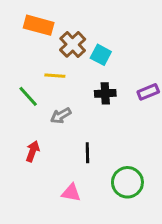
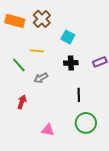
orange rectangle: (39, 25) -> (15, 21), moved
brown cross: (73, 44) -> (42, 19), moved
black line: (87, 153) -> (79, 95), moved

